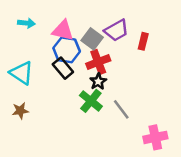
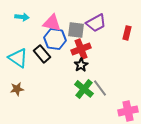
gray square: (92, 39) -> (76, 30), turned -30
red rectangle: (143, 41) -> (127, 33), moved
black rectangle: (63, 68) -> (42, 54), moved
green cross: (91, 101) -> (84, 89), moved

